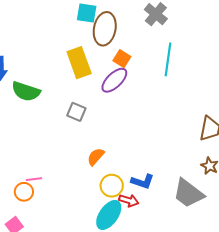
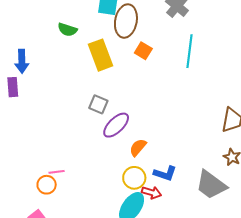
purple ellipse: (114, 80) -> (116, 125), moved
green semicircle: (26, 91) -> (67, 30), moved, size x0.7
orange semicircle: (96, 157) -> (138, 147), moved

